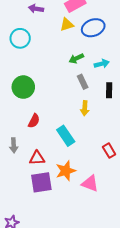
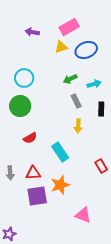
cyan circle: (20, 38) -> (24, 78), moved
red semicircle: (34, 121) -> (30, 138), turned 32
gray arrow: (14, 145) -> (10, 173), moved
pink triangle: (90, 183) -> (83, 215), moved

